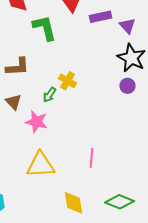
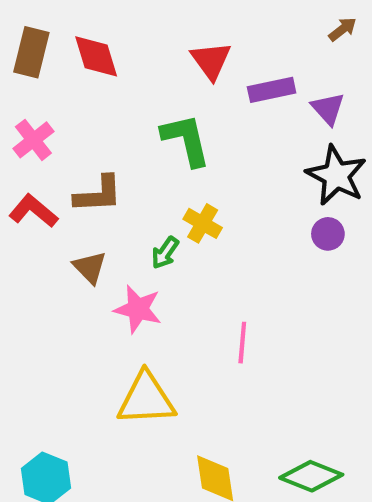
green L-shape: (44, 28) -> (186, 140), moved
pink line: (92, 158) -> (242, 343), moved

